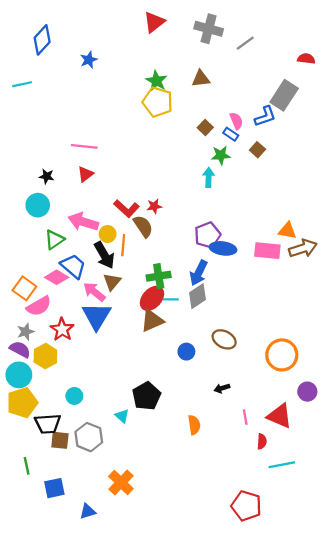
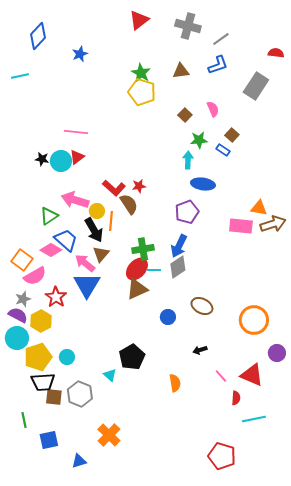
blue L-shape: (265, 116) -> (218, 65), moved
blue rectangle: (231, 134) -> (223, 150), moved
cyan circle: (38, 205) -> (61, 161), moved
blue ellipse: (223, 248) -> (203, 184), moved
yellow pentagon: (22, 403) -> (38, 357), moved
pink line: (245, 417) -> (221, 376), turned -32

